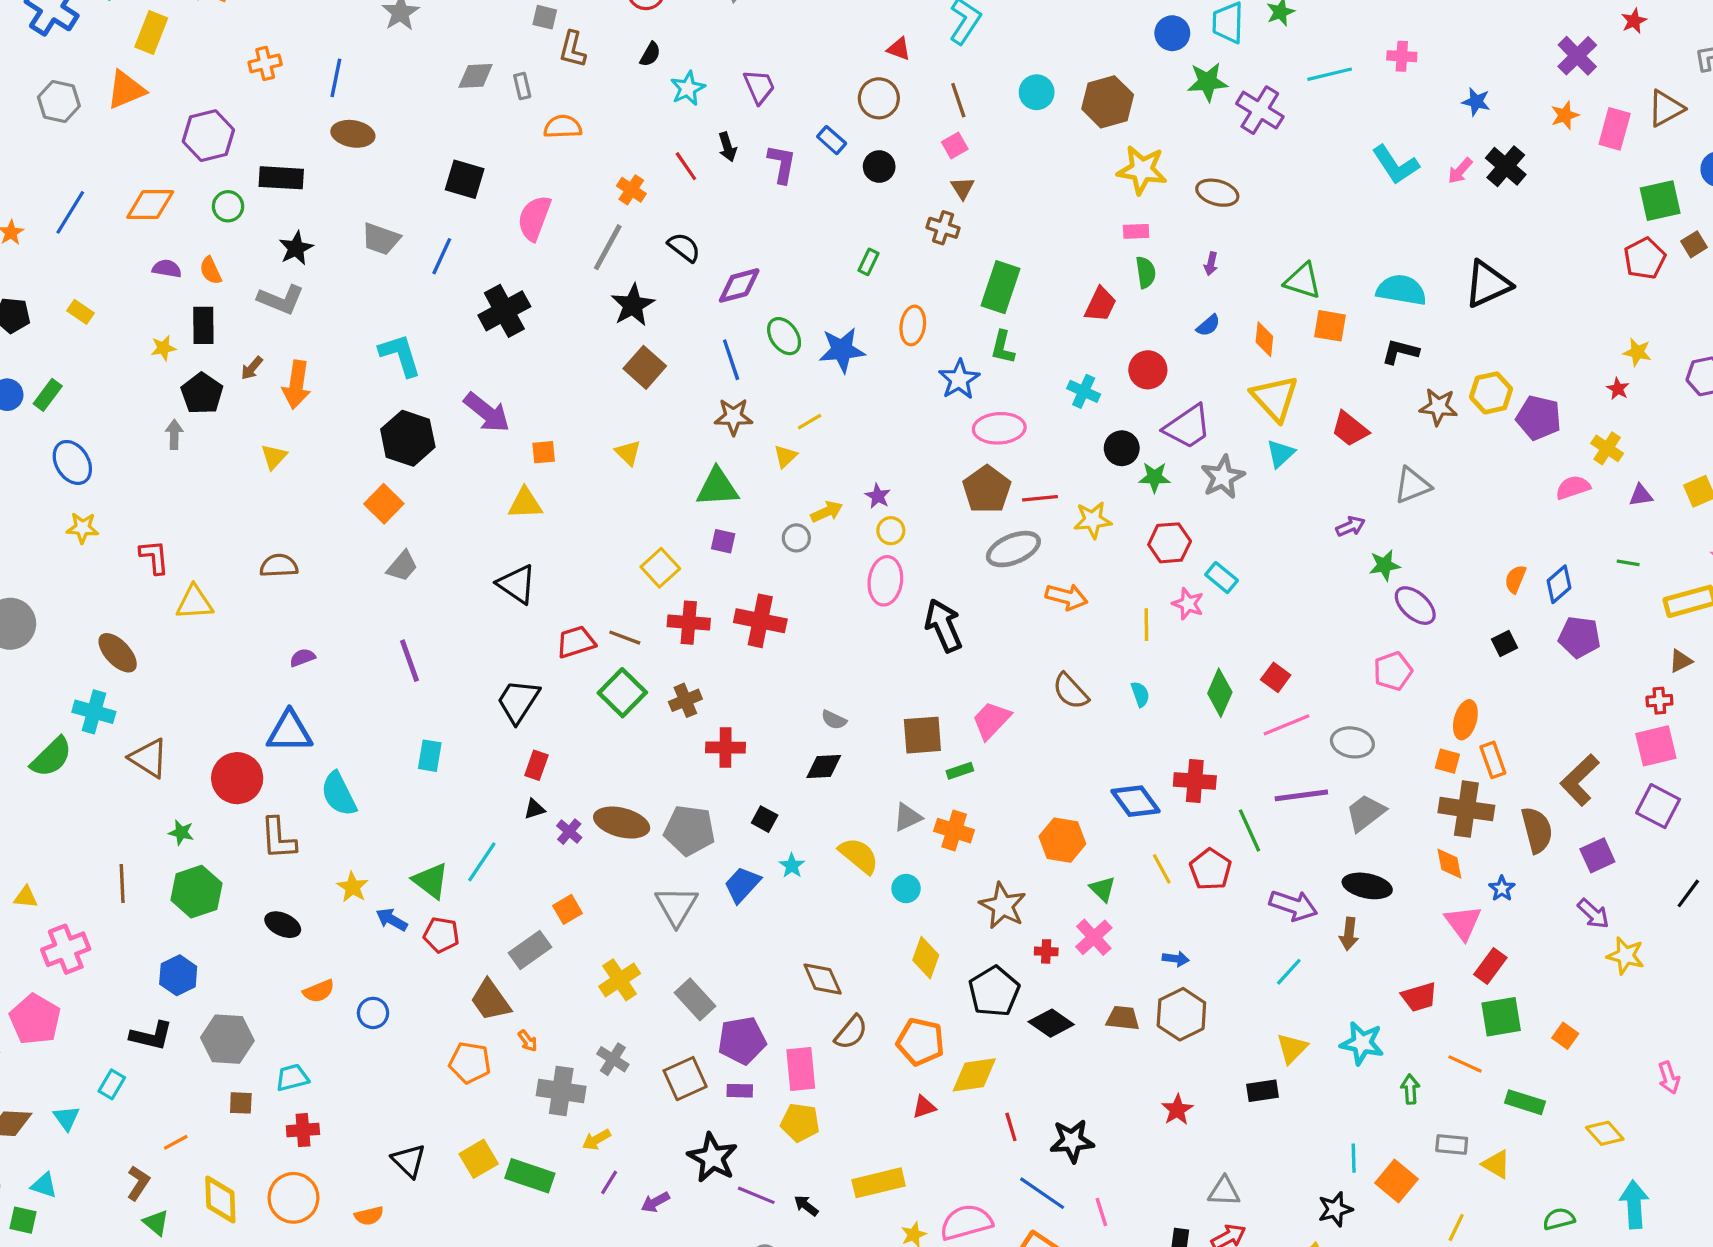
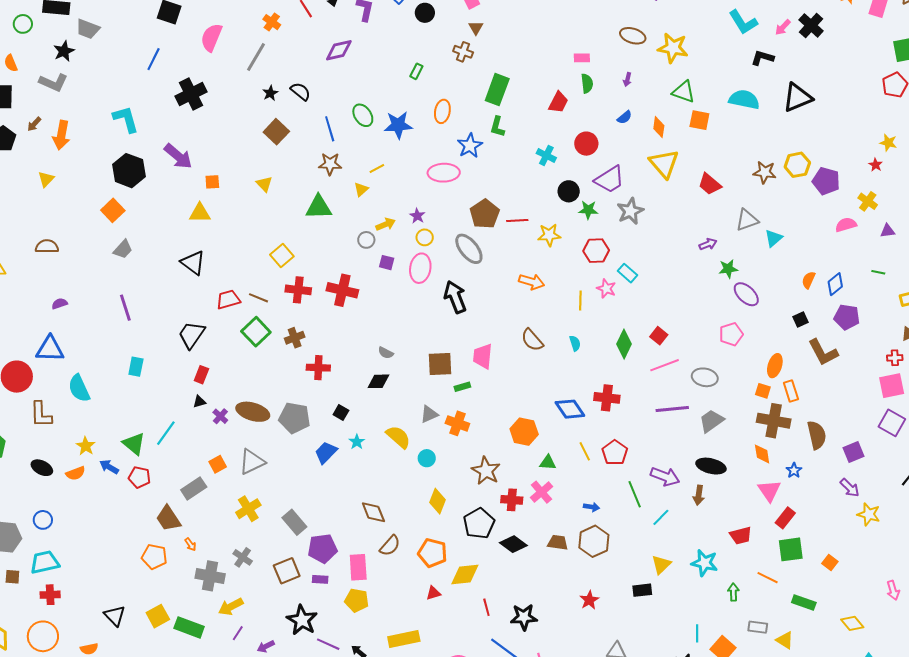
yellow star: (1142, 170) -> (673, 48), moved
gray trapezoid: (381, 239) -> (88, 29), moved
black semicircle: (684, 247) -> (300, 91), moved
purple diamond: (739, 285) -> (339, 50), moved
black star: (633, 305) -> (270, 93), size x0.6
black L-shape: (1400, 352) -> (762, 58), moved
pink ellipse: (999, 428) -> (444, 173), moved
cyan triangle: (1281, 454) -> (774, 238), moved
purple square: (723, 541) -> (387, 263), moved
gray ellipse: (1013, 549) -> (469, 249), moved, turned 72
pink trapezoid: (991, 720) -> (483, 356), turned -40
brown L-shape: (1580, 780) -> (823, 352), moved, turned -76
green line: (1250, 830) -> (635, 494), moved
green triangle: (1102, 889) -> (548, 463), turned -42
gray triangle: (676, 906) -> (252, 462), moved, turned 32
red cross: (1046, 951) -> (512, 500), size x1.5
orange semicircle: (319, 991) -> (76, 473), moved
blue circle: (373, 1013) -> (43, 520), moved
cyan trapezoid: (292, 1078) -> (45, 562), size x1.4
yellow arrow: (596, 1140) -> (231, 607), size x1.4

